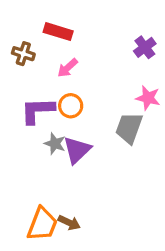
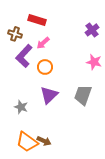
purple L-shape: (38, 110) -> (24, 56), moved, turned -45
gray trapezoid: (129, 128) -> (83, 95), moved
gray star: (55, 144) -> (21, 107), moved
orange trapezoid: (42, 224) -> (27, 142), turned 105

